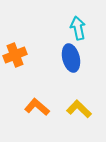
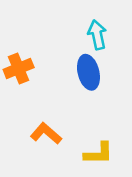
yellow L-shape: (79, 109) -> (98, 153), moved, turned 135

